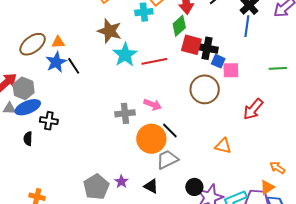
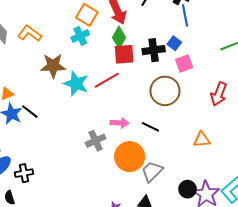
red square: (191, 45) -> (124, 54), moved
blue square: (218, 61) -> (174, 43), moved, turned 32
black line: (170, 131) -> (150, 127), moved

